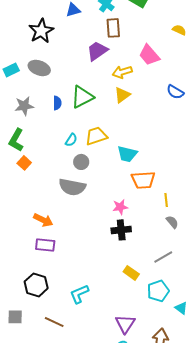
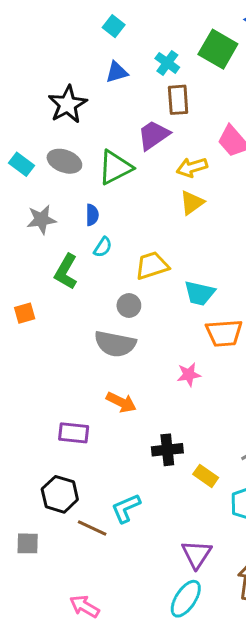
cyan rectangle: (11, 70) -> (21, 164), turned 63
green triangle: (82, 97) -> (115, 167), moved
green L-shape: (16, 140) -> (66, 272), moved
cyan semicircle: (71, 140) -> (103, 247), moved
orange square: (24, 163) -> (25, 313), moved, turned 32
orange arrow: (43, 220) -> (121, 402), moved
black cross: (121, 230) -> (167, 450), moved
brown line: (54, 322) -> (92, 528), moved

